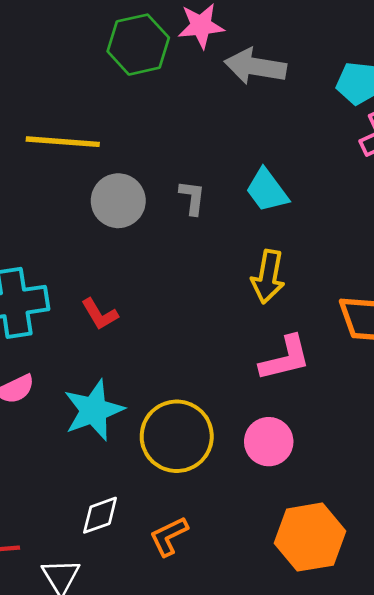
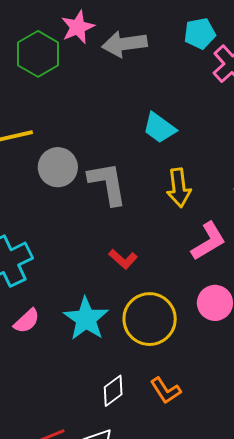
gray L-shape: (192, 198) -> (108, 184), moved, size x1.8
red L-shape: (100, 314) -> (123, 259), moved
orange L-shape: (169, 536) -> (166, 391), turned -80

